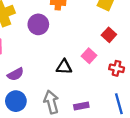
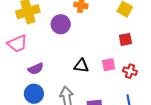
red square: (109, 35) -> (125, 39), turned 32
pink square: (89, 56) -> (109, 65), moved, turned 32

